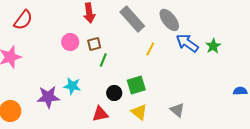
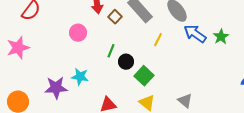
brown square: (94, 44) -> (115, 17), moved, turned -32
green square: (136, 85) -> (144, 76), turned -30
black circle: (114, 93) -> (126, 62), moved

